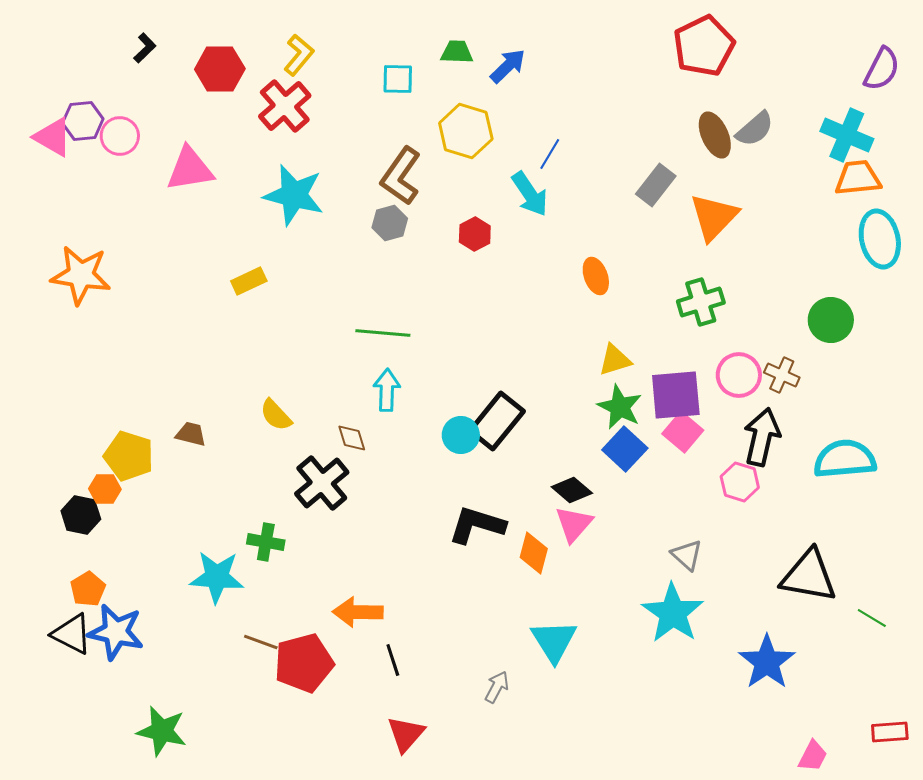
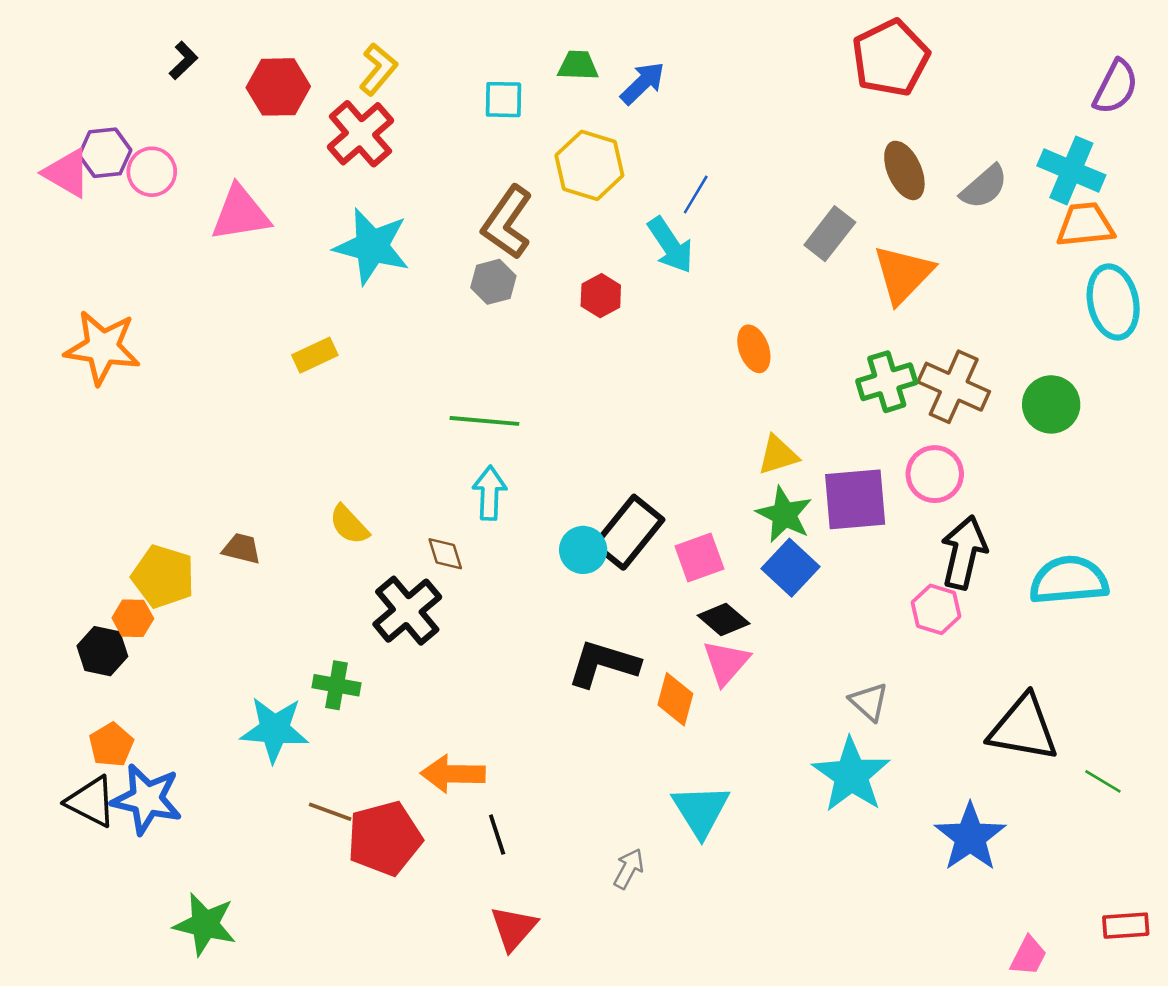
gray semicircle: (755, 129) -> (984, 187), moved
brown cross: (782, 375) -> (954, 387), moved, size x1.6
pink square: (683, 432) -> (699, 558), moved, turned 30

